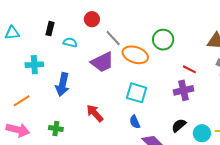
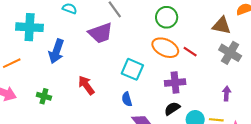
orange ellipse: (135, 55) -> (165, 48), moved
cyan cross: (34, 65) -> (30, 27), size x1.4
purple cross: (184, 90) -> (175, 83), moved

